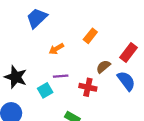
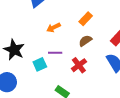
brown semicircle: (103, 67) -> (85, 41), moved
red cross: (88, 87) -> (79, 65), turned 35

